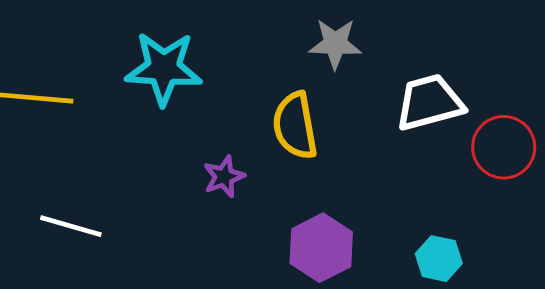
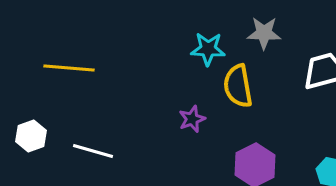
cyan star: (164, 68) -> (208, 49), moved, size x0.7

